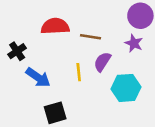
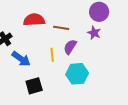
cyan hexagon: (126, 88) -> (77, 74), moved

